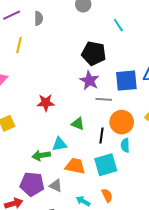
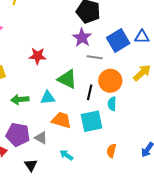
blue square: (126, 81) -> (118, 40), turned -30
green triangle: (78, 124) -> (67, 79), size x1.5
green arrow: (41, 155) -> (20, 99), moved
orange semicircle: (107, 195) -> (111, 151), moved, turned -144

